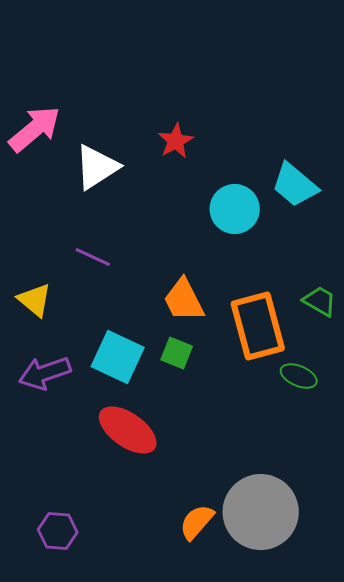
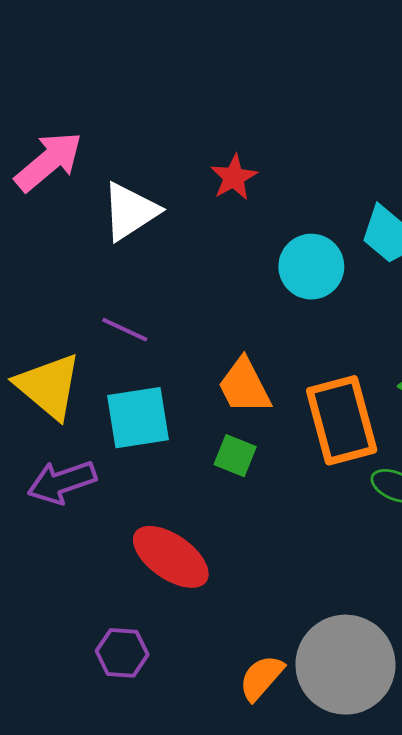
yellow triangle: (35, 300) -> (49, 386), size x1.5
cyan square: (118, 357) -> (138, 418), moved, turned -34
purple hexagon: (58, 531) -> (122, 653), moved

